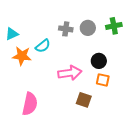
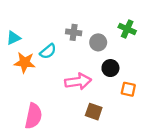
green cross: (114, 26) -> (127, 29), turned 35
gray circle: (88, 28) -> (98, 42), moved
orange square: (103, 80) -> (128, 89), moved

